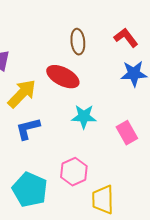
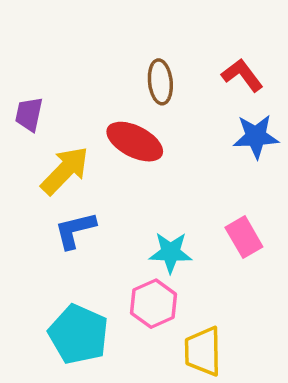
cyan star: (84, 117) -> (171, 252), moved

